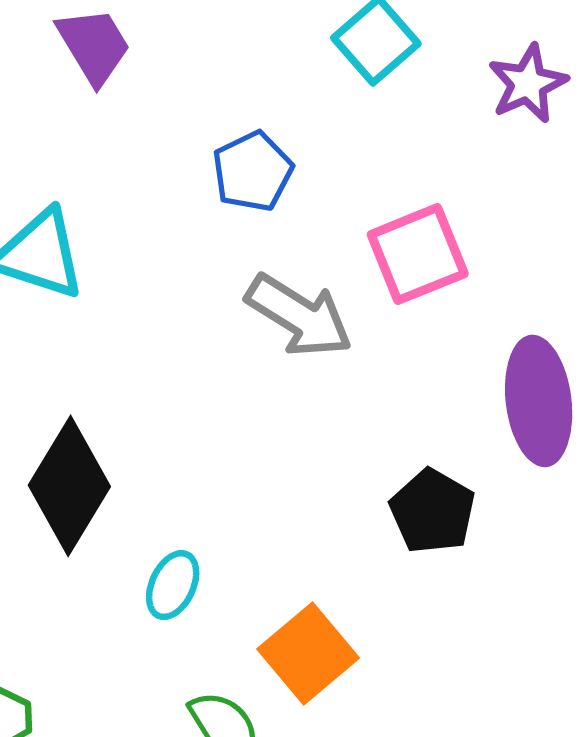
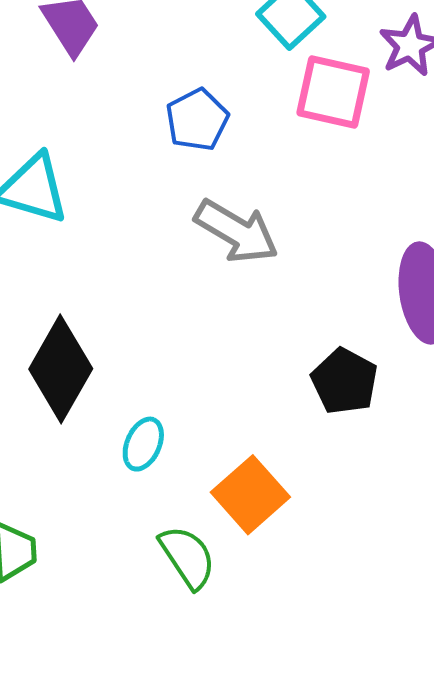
pink square: (418, 254) -> (333, 92), moved, turned 36

